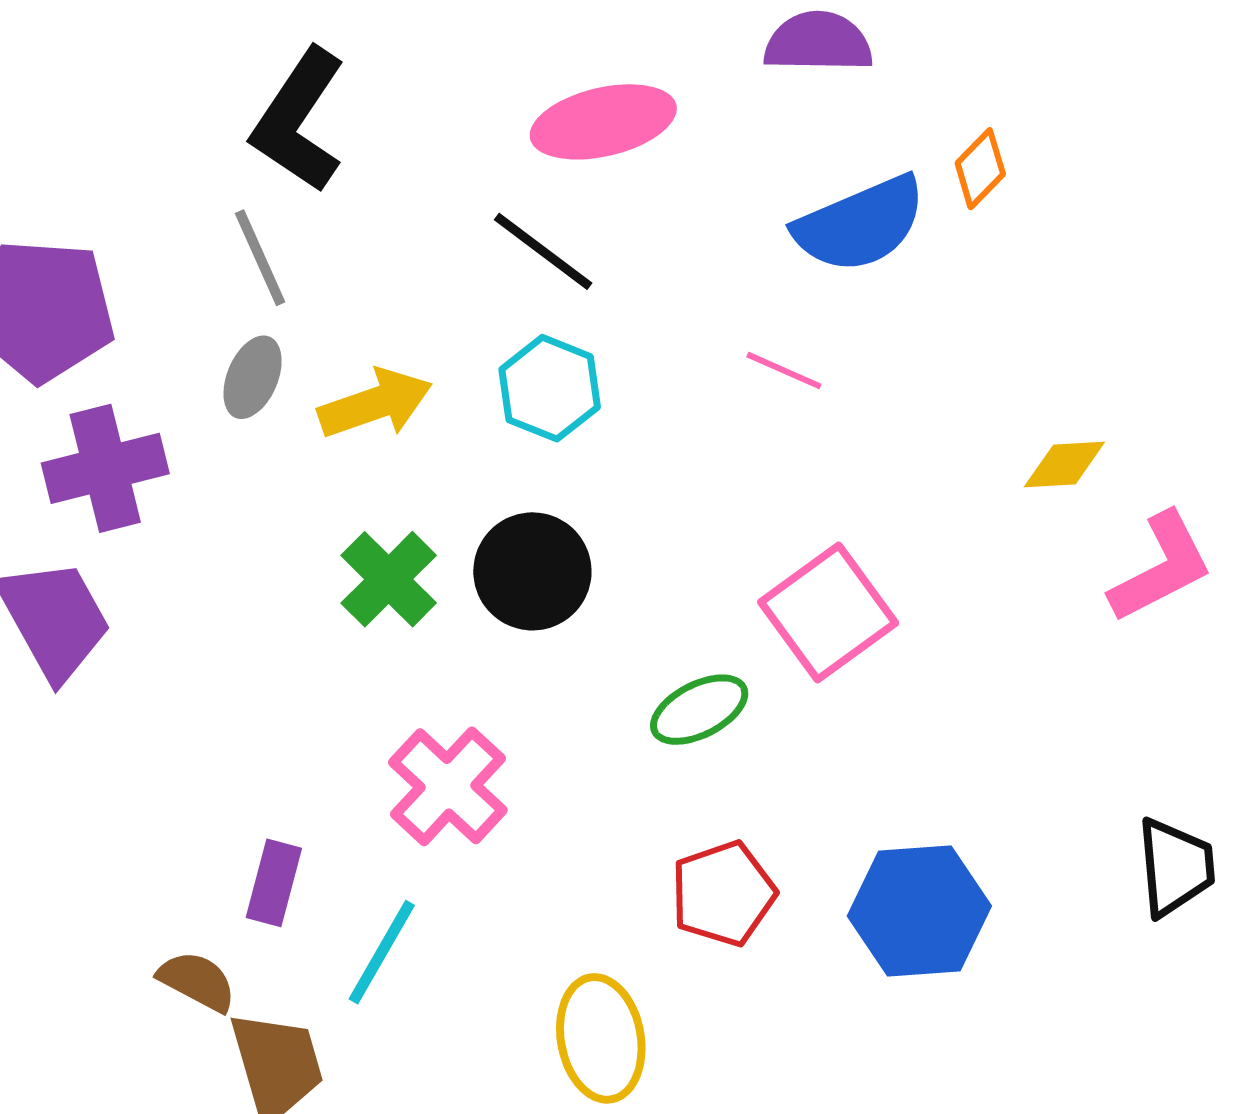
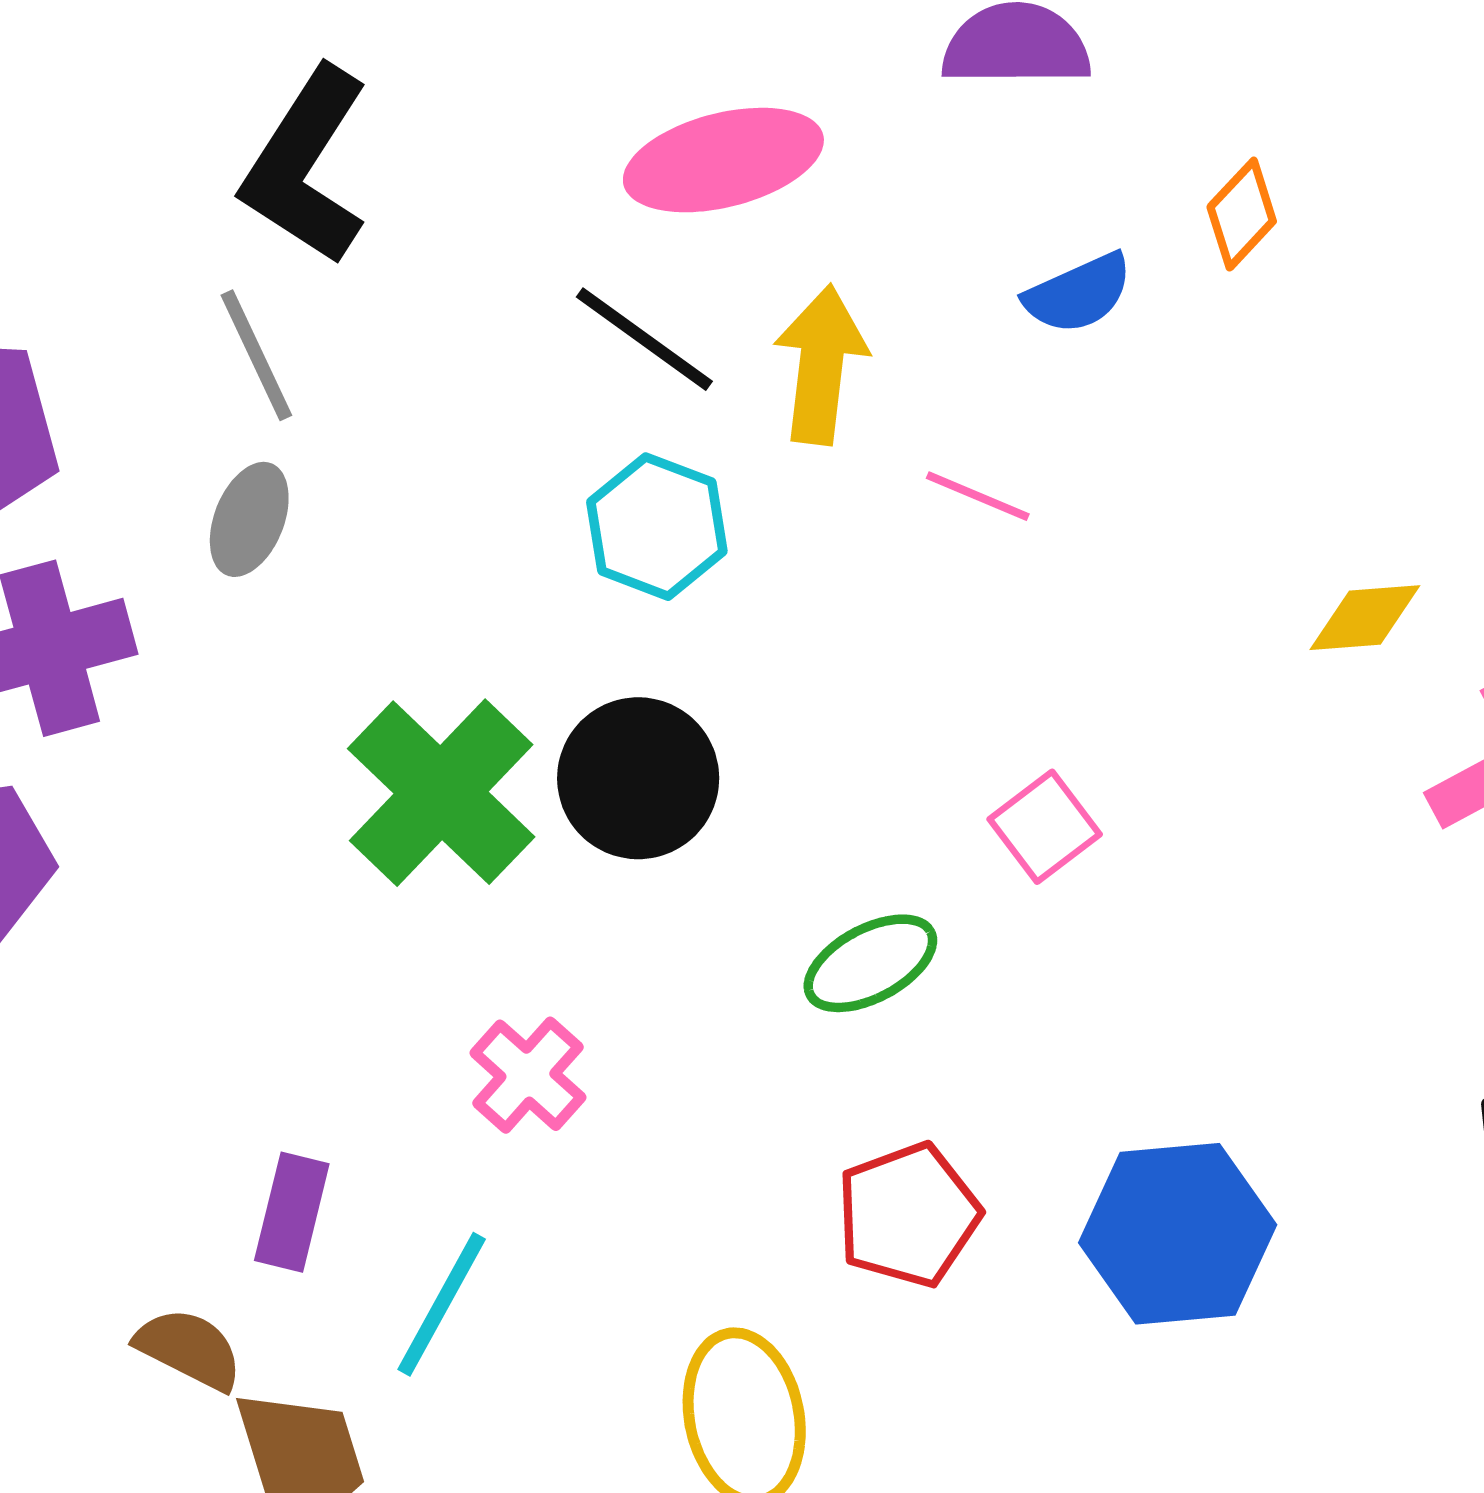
blue semicircle: (860, 224) -> (1078, 293), size x0.6
yellow arrow: (375, 404) -> (821, 365), moved, turned -63
green cross: (389, 579) -> (441, 793), size x1.4
pink square: (828, 612) -> (1045, 827), size x0.6
pink cross: (448, 786) -> (528, 1075), size x0.7

